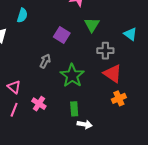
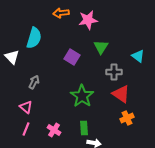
cyan semicircle: (22, 15) -> (34, 38), size x1.5
gray arrow: (45, 61) -> (34, 82), moved
pink cross: (39, 104) -> (54, 130), moved

